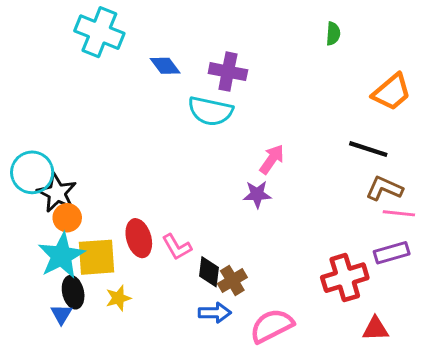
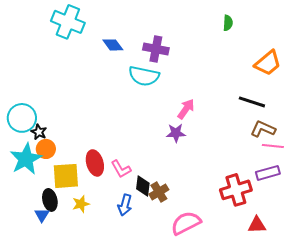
black star: (57, 193) -> (39, 132), size x0.6
cyan star: (61, 256) -> (26, 159), moved
blue arrow: (215, 313) -> (125, 205), moved, turned 105

